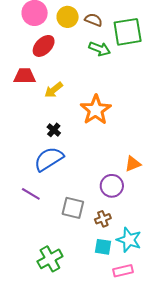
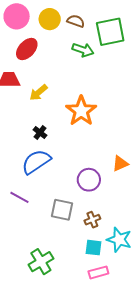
purple circle: (112, 186) -> (89, 180), moved
pink rectangle: (123, 271) -> (98, 272), moved

